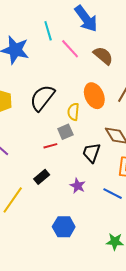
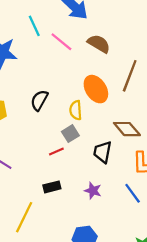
black semicircle: (42, 98) -> (39, 100), size x0.7
black rectangle: (42, 177) -> (52, 187), turned 35
blue line: (113, 194) -> (133, 193), turned 36

